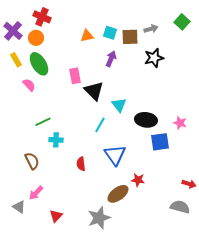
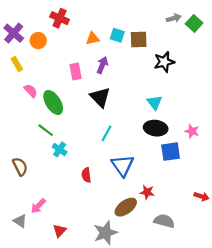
red cross: (42, 17) -> (60, 18), moved
gray arrow: (151, 29) -> (174, 18), moved
purple arrow: (111, 59) -> (102, 65), moved
green ellipse: (39, 64) -> (53, 102), moved
pink rectangle: (75, 76) -> (76, 72), moved
cyan triangle: (119, 105) -> (155, 102), moved
green line: (43, 122) -> (46, 130), turned 63
cyan cross: (56, 140) -> (60, 149), turned 32
brown semicircle: (32, 161) -> (20, 167), moved
gray semicircle: (180, 207) -> (164, 221), moved

